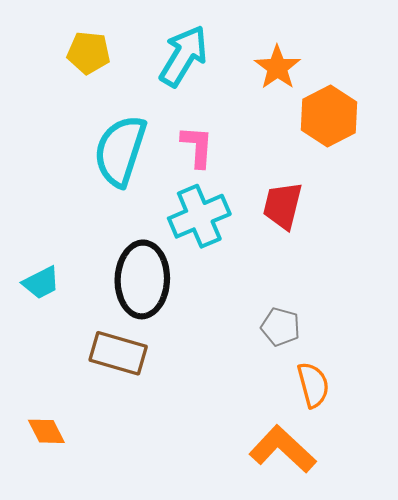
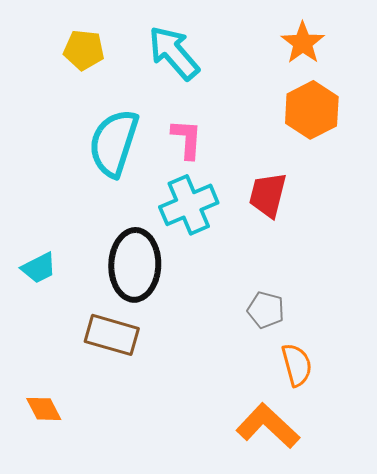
cyan arrow: (183, 56) -> (174, 53), turned -72
orange star: (277, 67) -> (303, 43), moved

